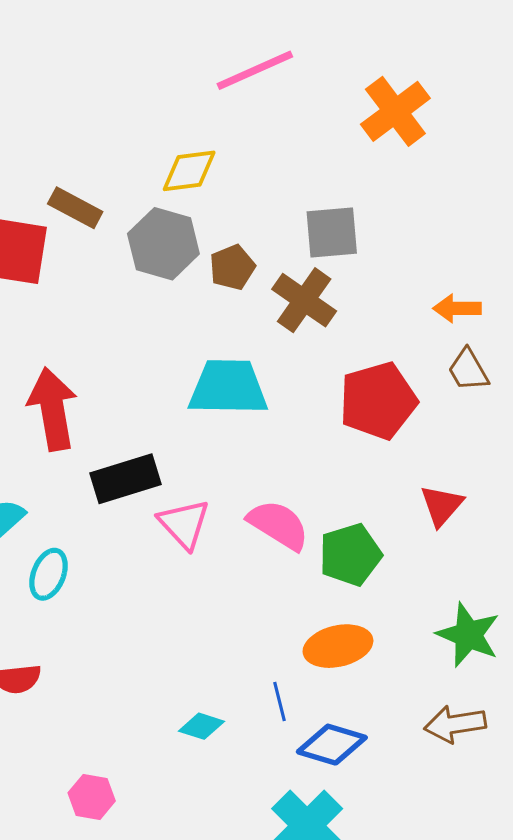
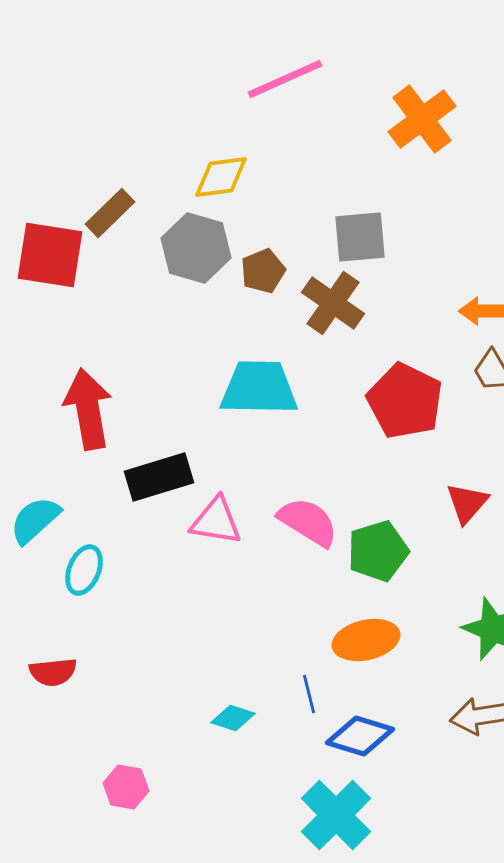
brown rectangle: (75, 208) -> (110, 213), turned -72
red pentagon: (378, 401) -> (405, 401), turned -30
pink triangle: (184, 524) -> (216, 521), turned -38

